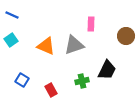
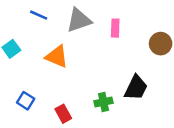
blue line: (12, 15) -> (39, 15), moved
gray triangle: (74, 45) -> (79, 20), moved

